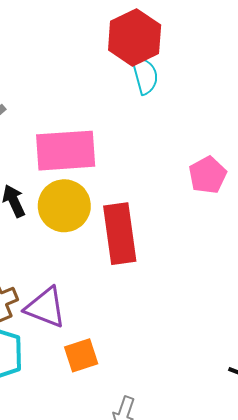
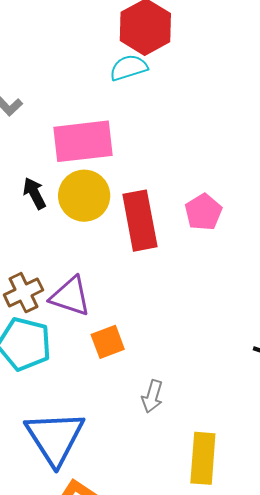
cyan semicircle: (145, 75) -> (129, 68), moved, turned -90
pink pentagon: (208, 175) -> (203, 212), moved

